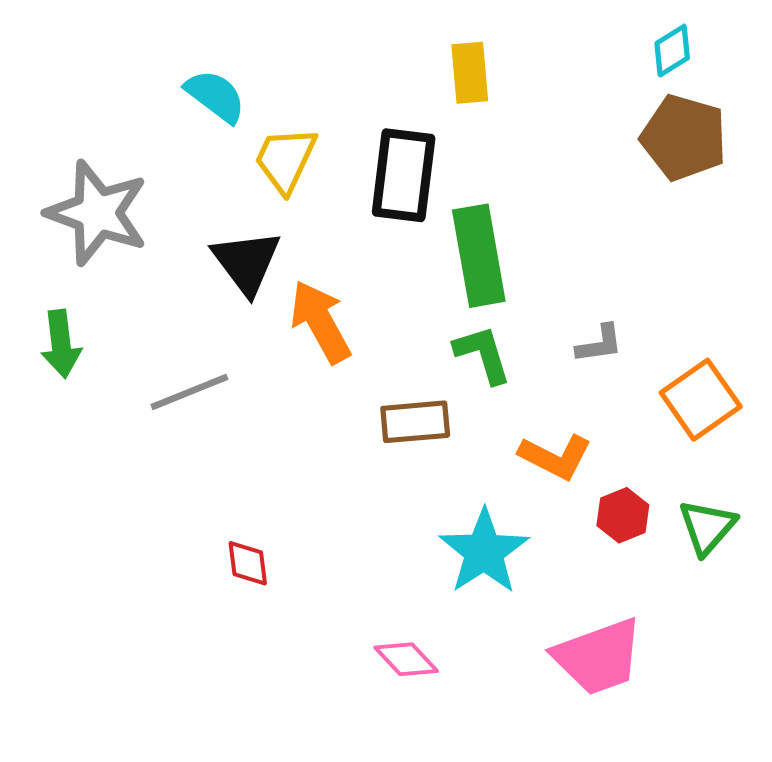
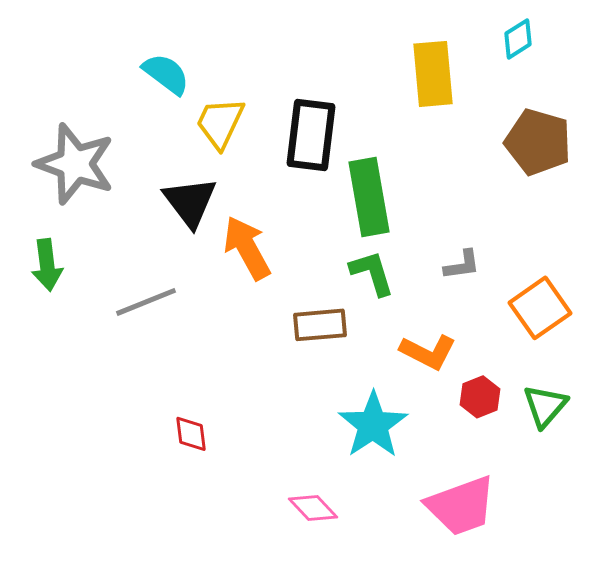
yellow rectangle: (470, 73) -> (433, 74), moved, size x1.4
brown pentagon: (684, 138) -> (538, 142), moved

